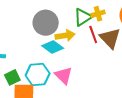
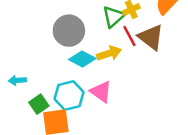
yellow arrow: (65, 35) -> (109, 53), moved

